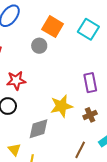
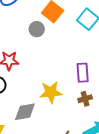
brown cross: (90, 115) -> (85, 99), moved

